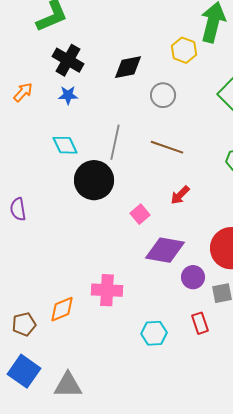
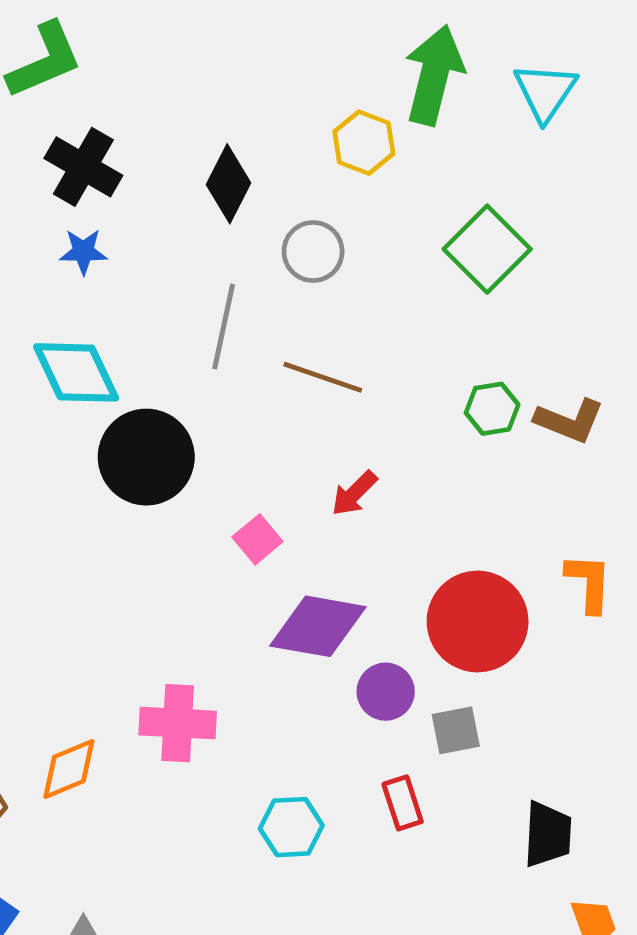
black diamond: (128, 67) -> (228, 184), turned -52
gray line: (115, 142) -> (224, 326), moved
cyan diamond: (65, 145) -> (76, 372), size x1.4

